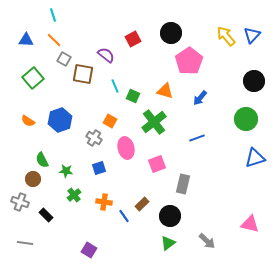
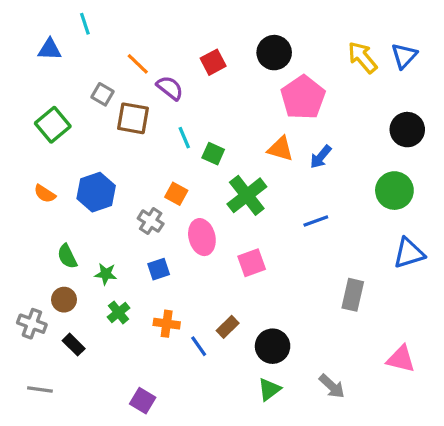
blue triangle: (26, 40) -> (50, 49), moved
orange line: (54, 40) -> (138, 64), moved
orange triangle: (165, 91) -> (281, 149), moved
brown circle: (33, 179) -> (64, 300), moved
gray rectangle: (183, 184) -> (353, 295), moved

